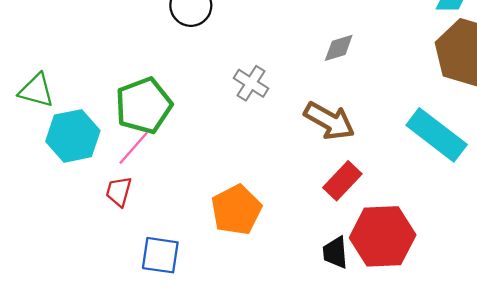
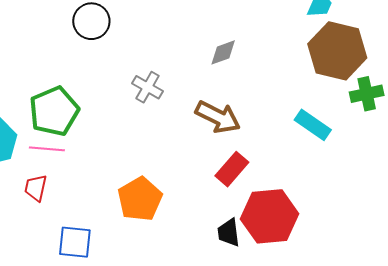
cyan rectangle: (437, 135) -> (313, 125), size x0.7
pink line: (133, 148) -> (47, 149), turned 56

